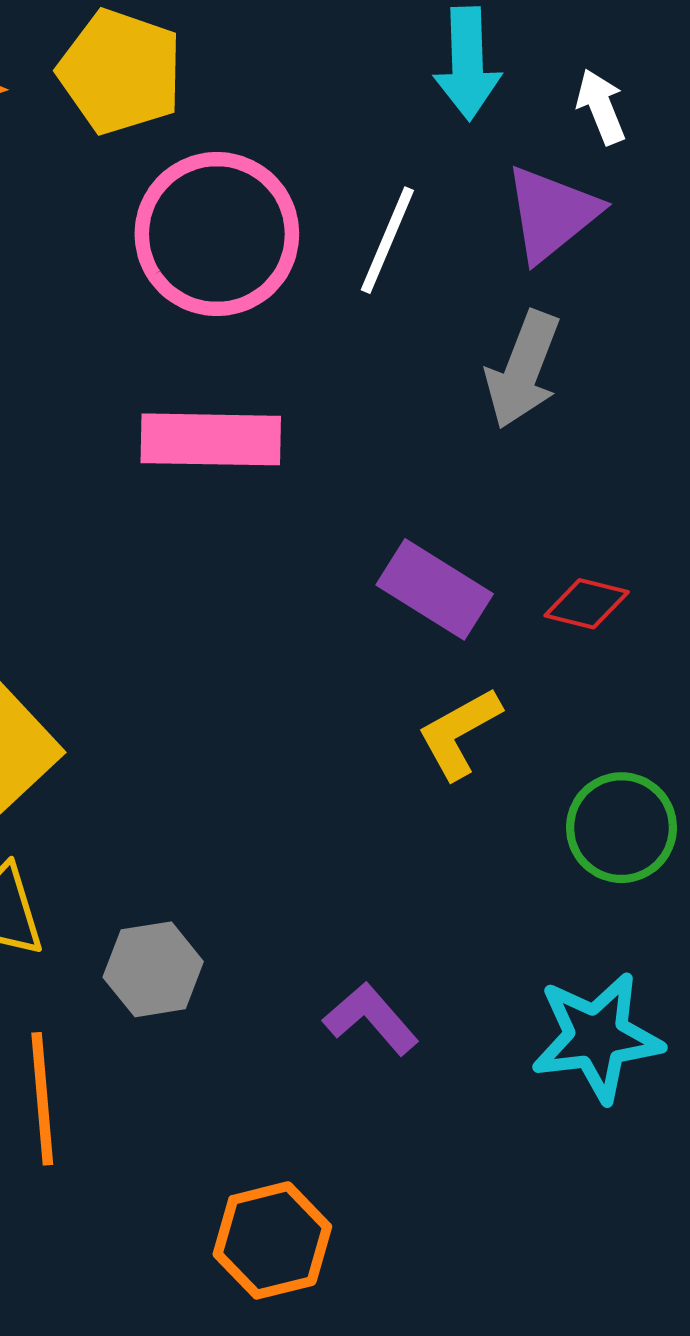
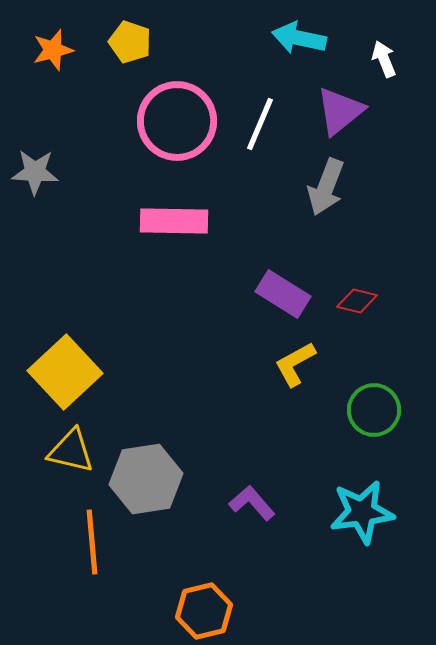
cyan arrow: (467, 64) -> (299, 38), turned 104
yellow pentagon: (120, 72) -> (130, 42), size x0.7
white arrow: (601, 107) -> (384, 59), moved
gray hexagon: (153, 969) -> (146, 479), size x1.5

